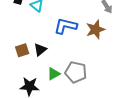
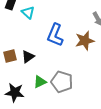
blue L-shape: (66, 26) -> (55, 35), turned -85

